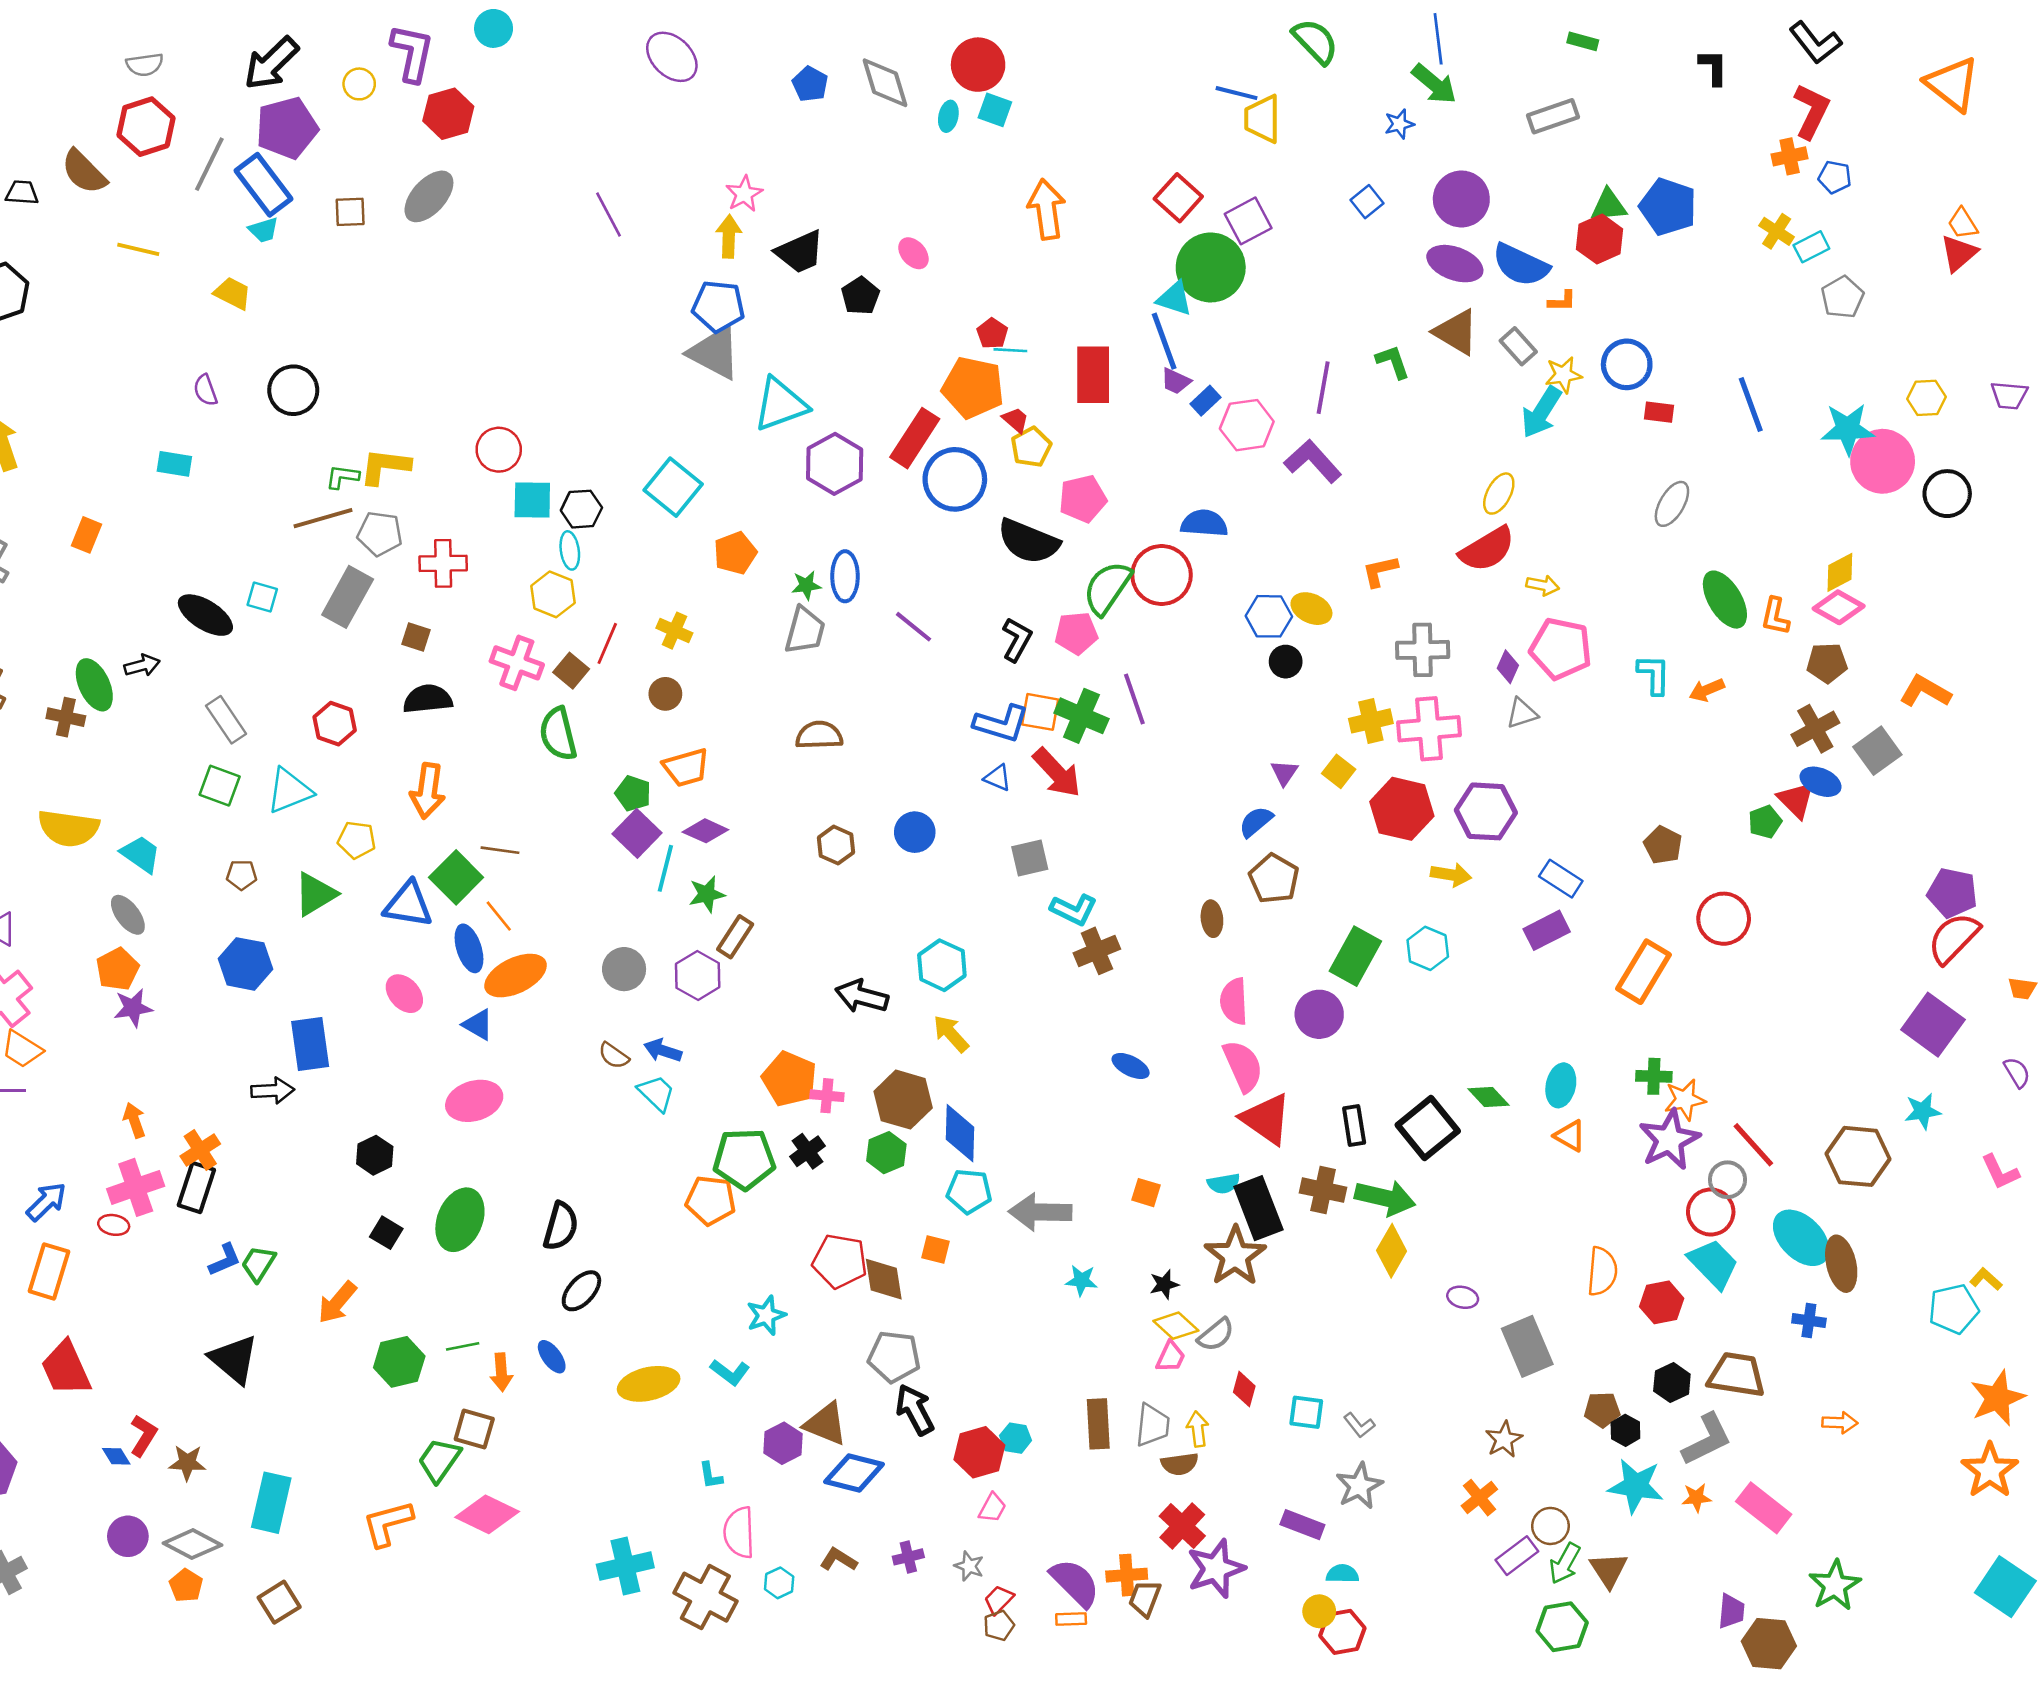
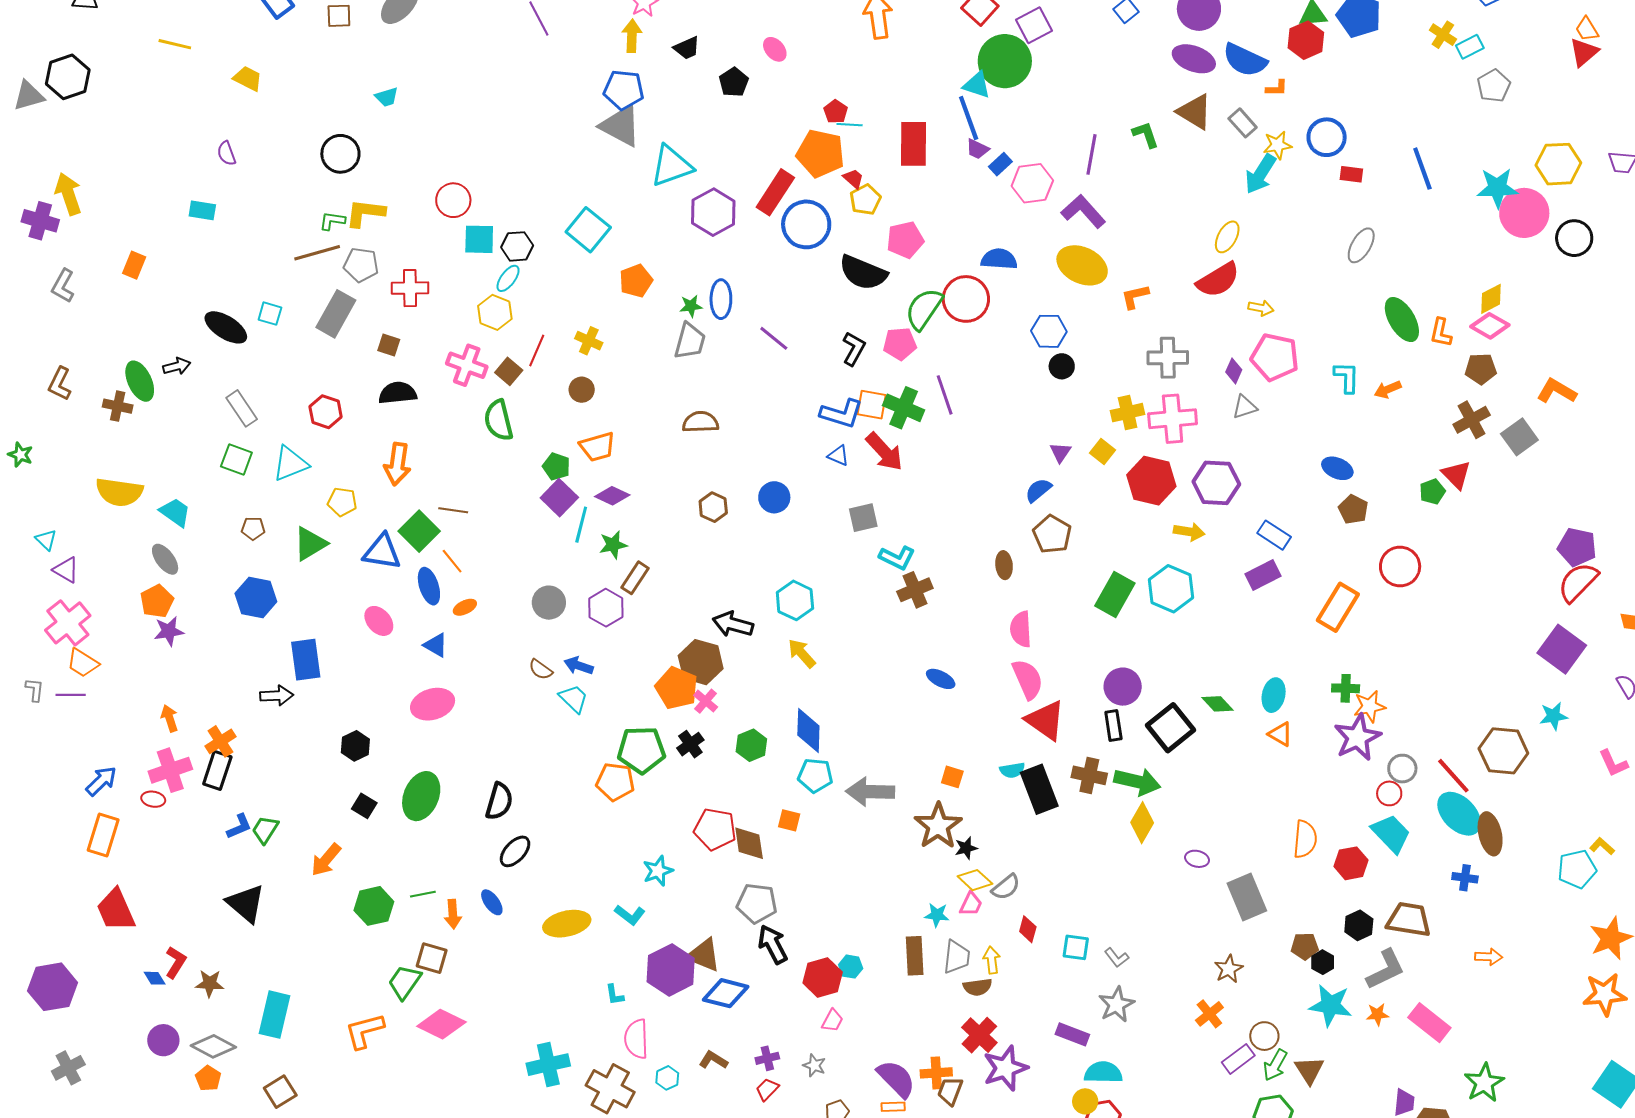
cyan trapezoid: (264, 230) -> (387, 97), moved
black trapezoid: (800, 252) -> (687, 48), size x0.7
black circle: (293, 390) -> (340, 154), moved
yellow hexagon: (1926, 398) -> (1558, 164), size x1.5
cyan ellipse: (570, 550) -> (508, 278), turned 44
yellow ellipse: (1311, 609) -> (1082, 265), moved, size x1.6
blue ellipse: (1821, 782) -> (1337, 468), moved
cyan hexagon: (1428, 948) -> (1171, 589), size x1.4
orange ellipse: (516, 976) -> (465, 607), size x0.5
purple circle: (1319, 1014) -> (1123, 687), moved
pink cross: (827, 1096) -> (706, 701), turned 35
brown hexagon: (903, 1100) -> (701, 662), moved
red line: (1753, 1145) -> (1453, 776), moved
red circle: (1711, 1212) -> (1389, 793), size x0.7
brown star: (1235, 1256) -> (938, 826), moved
cyan star: (1081, 1280) -> (937, 915), moved
purple hexagon: (783, 1443) -> (671, 970), size x1.6
orange star: (1990, 1470) -> (1605, 994), turned 30
cyan semicircle: (1342, 1574) -> (1103, 1072), size x1.5
red trapezoid: (999, 1600) -> (767, 1089), moved

